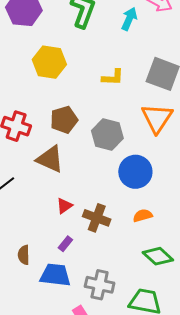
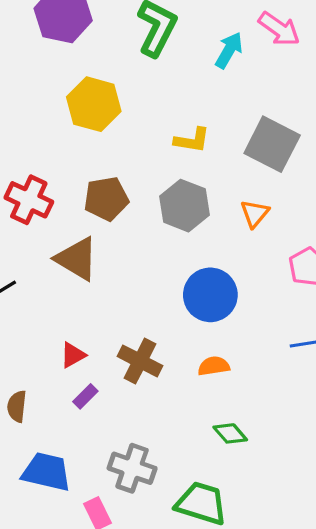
orange triangle: (157, 118) -> (255, 213), size x0.6
gray hexagon: (107, 135) -> (185, 206), moved
red triangle: (64, 206) -> (73, 355), moved
green diamond: (158, 256) -> (230, 433), size x0.7
blue trapezoid: (55, 275) -> (46, 472), moved

